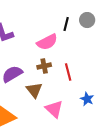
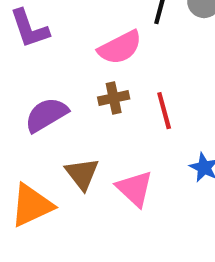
brown triangle: (34, 90) -> (82, 174), moved

